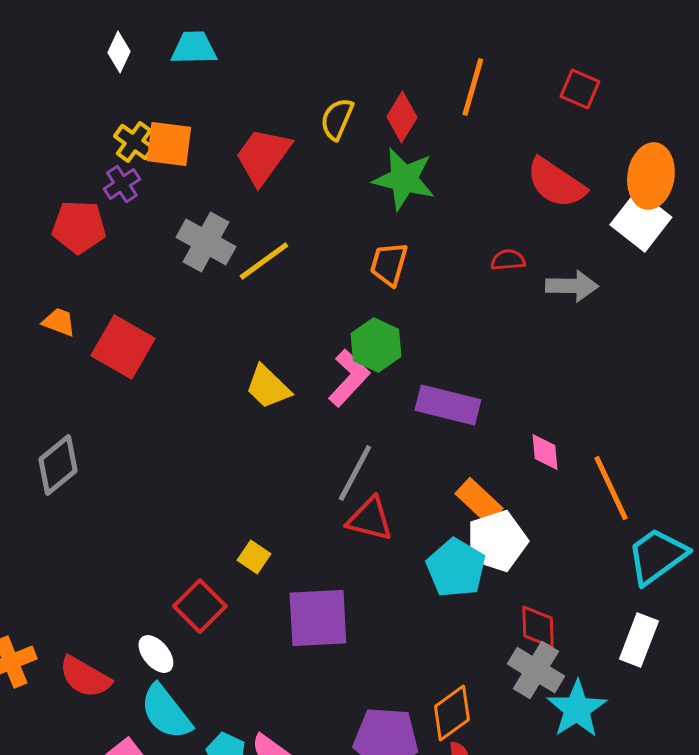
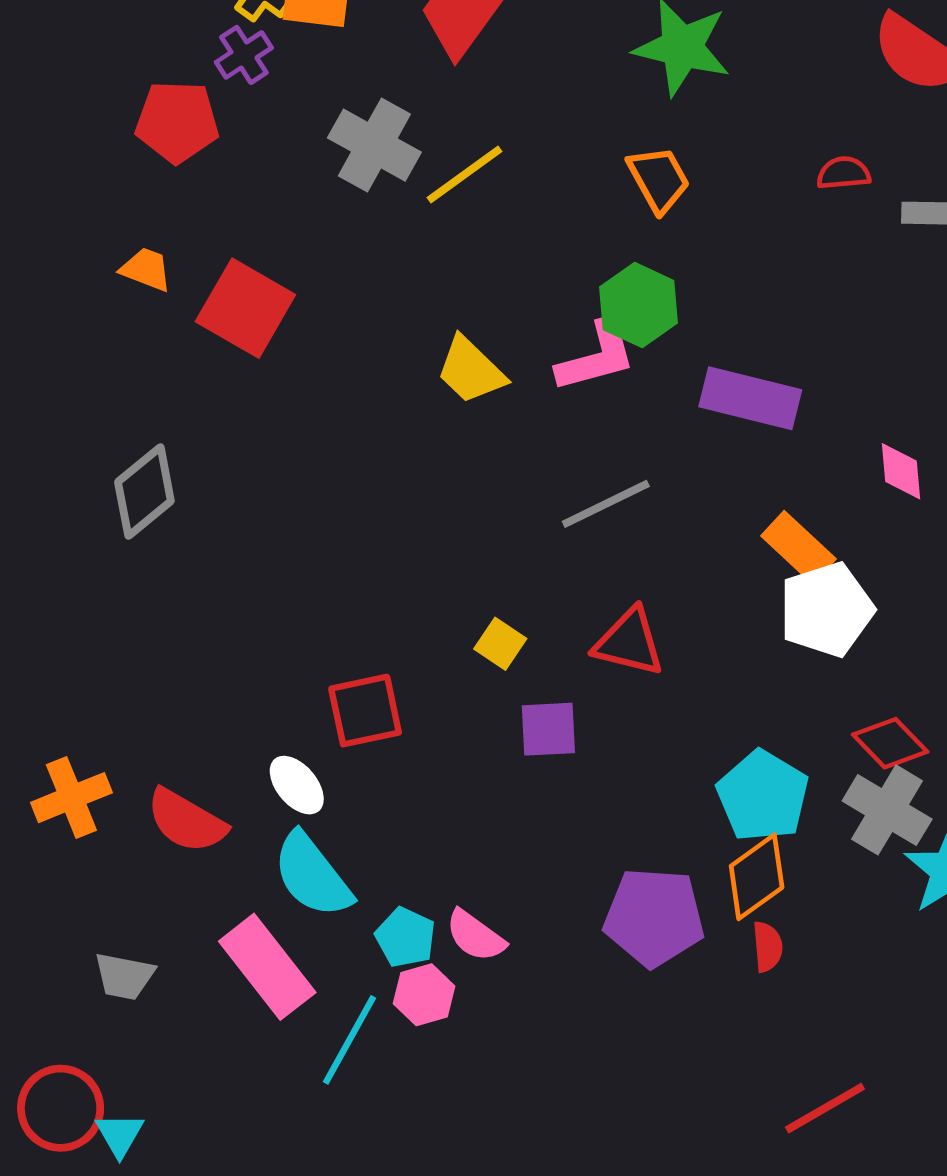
orange trapezoid: (389, 264) -> (659, 179), turned 135
pink L-shape: (349, 378) -> (597, 356), turned 32
gray line: (355, 473) -> (606, 504), turned 36
red triangle: (370, 519) -> (629, 642), moved
yellow square: (254, 557) -> (500, 644), moved
cyan pentagon: (456, 568) -> (763, 796), moved
red square: (200, 606) -> (365, 711), turned 33
purple square: (318, 618) -> (548, 729), size x0.6
red diamond: (538, 627) -> (890, 743), turned -42

